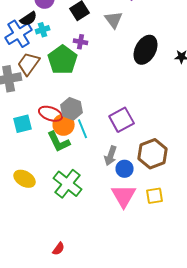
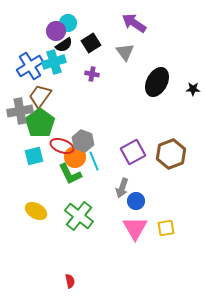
black semicircle: (29, 19) -> (64, 45), moved
cyan cross: (43, 30) -> (54, 62), size x1.6
green pentagon: (63, 60) -> (40, 123), moved
brown hexagon: (153, 154) -> (171, 154), moved
red semicircle: (59, 249) -> (70, 281), turned -48

